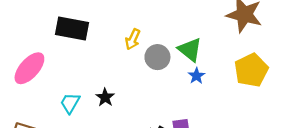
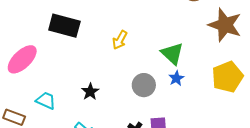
gray circle: (157, 57) -> (144, 85), moved
cyan trapezoid: (70, 103) -> (46, 101), moved, turned 80

